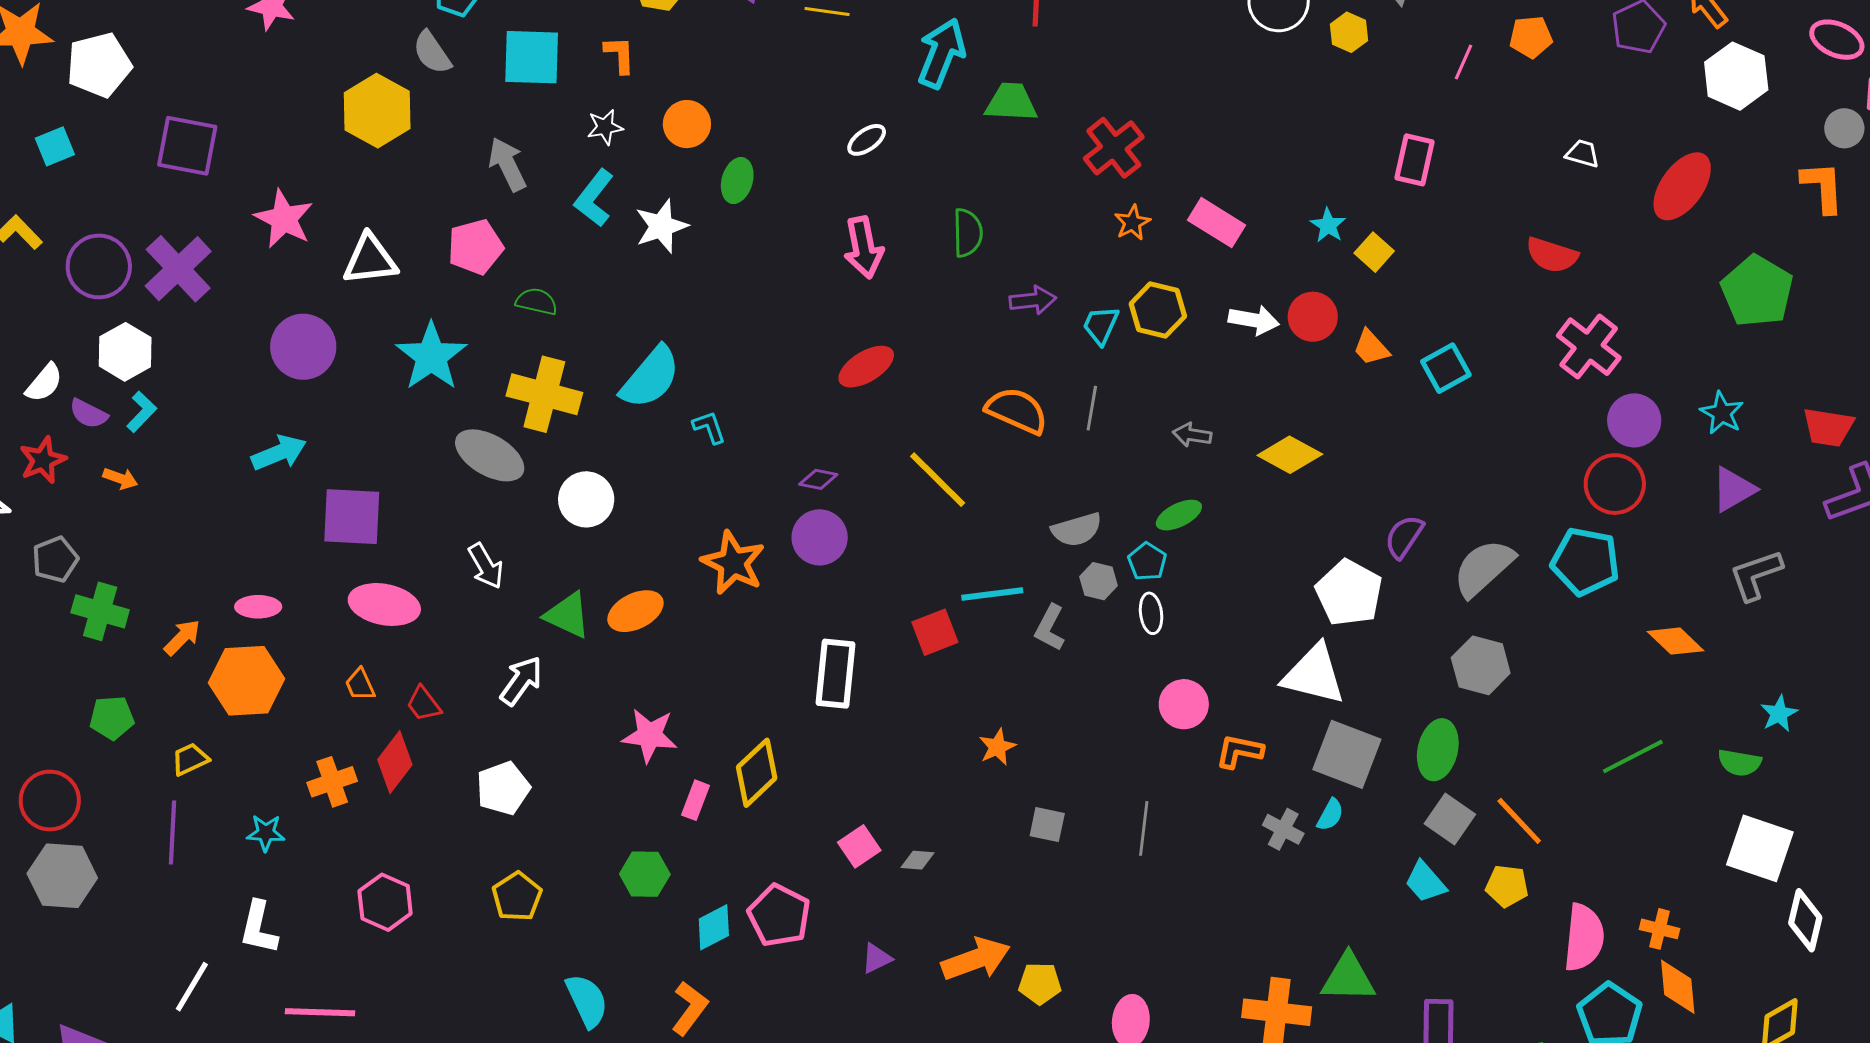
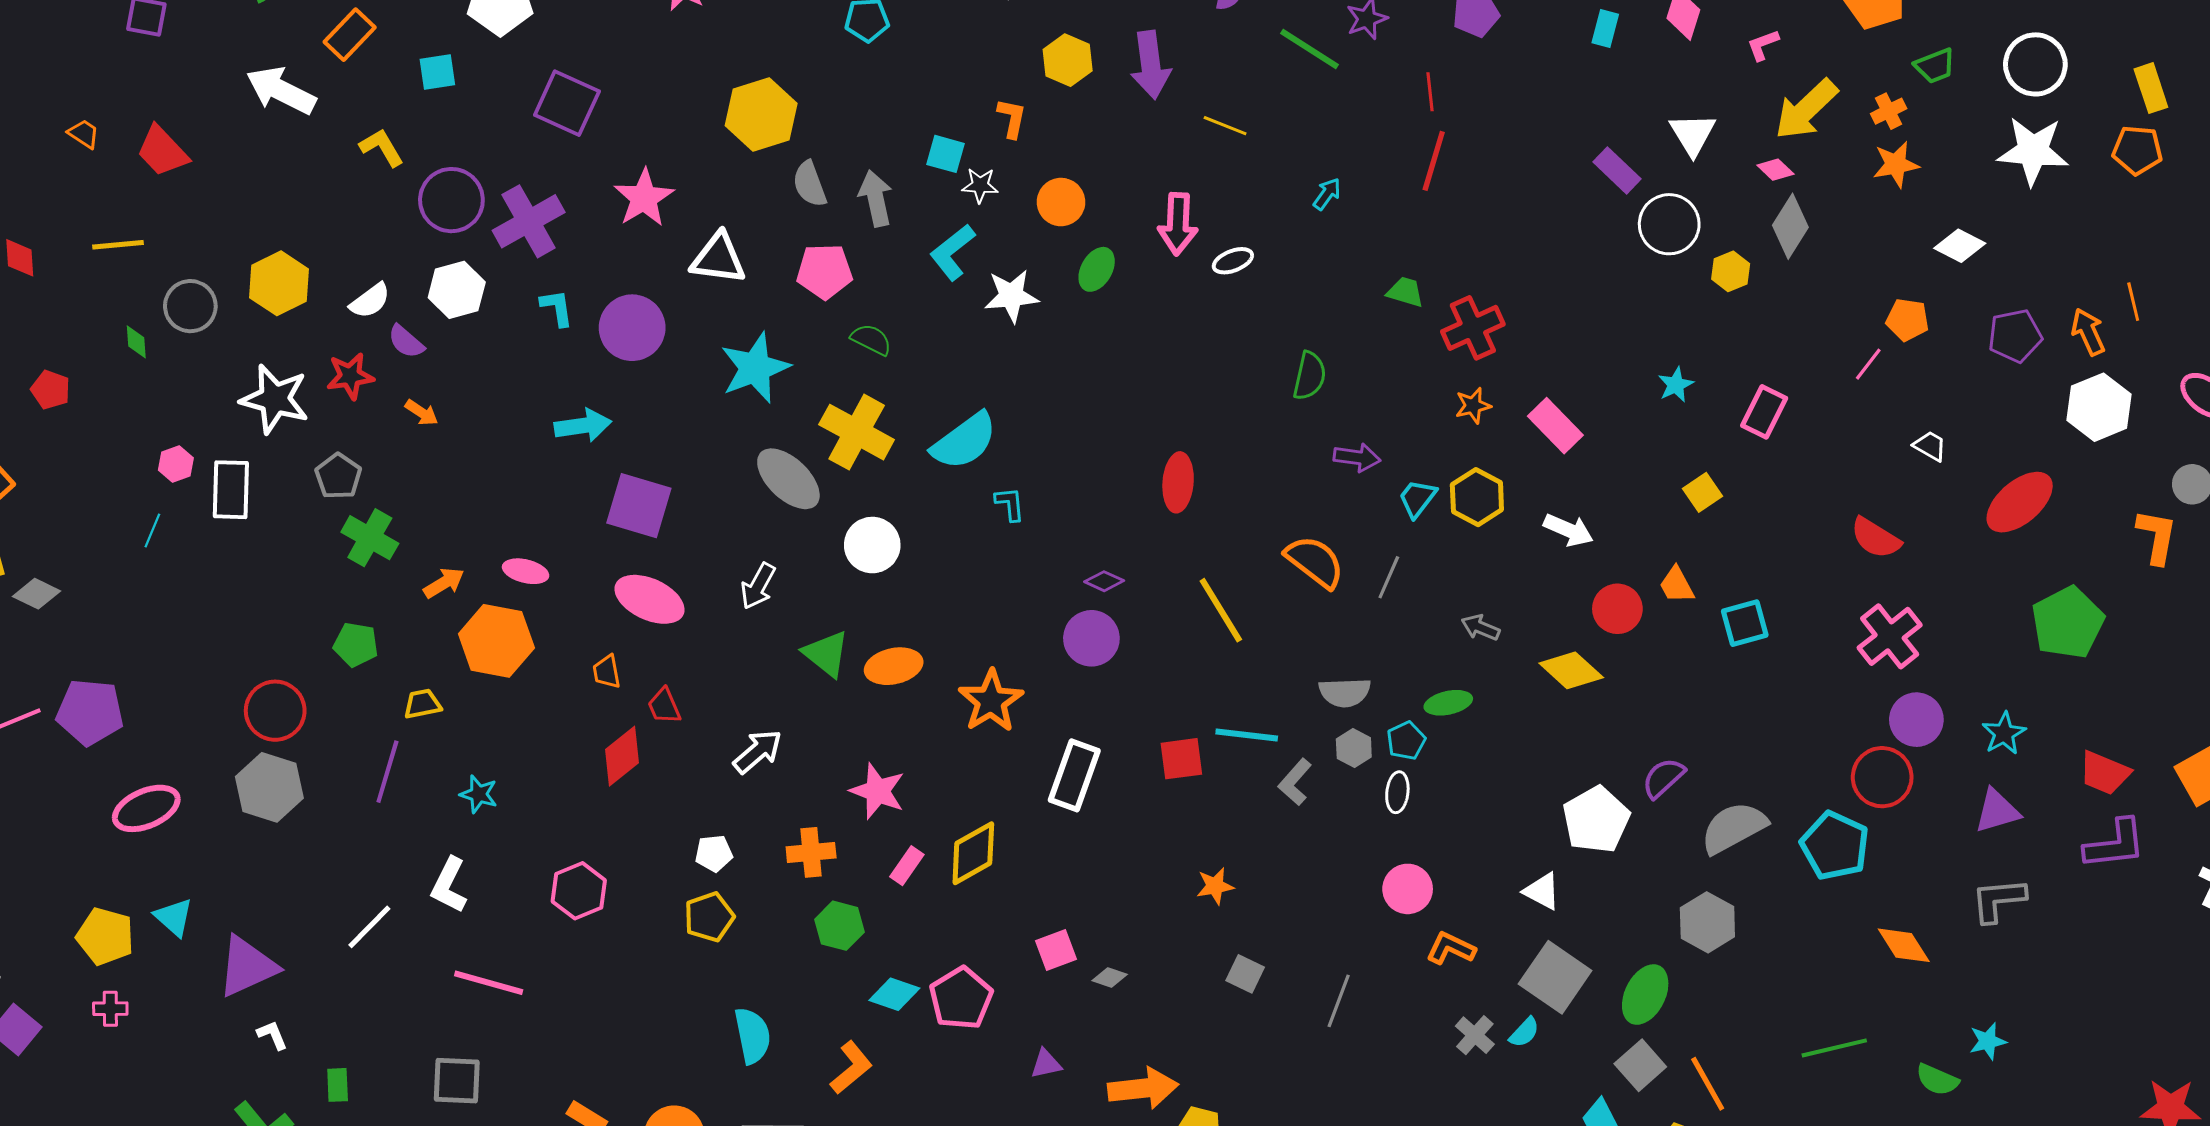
gray semicircle: (432, 53) -> (810, 184), moved
cyan arrow: (941, 53) -> (1327, 194), size x0.5
cyan square: (532, 57) -> (946, 154), moved, size x0.6
pink line: (1463, 62) -> (1868, 364), moved
green trapezoid: (1011, 102) -> (1405, 292), moved, size x0.7
cyan star: (1328, 225) -> (1676, 385), moved
pink arrow: (863, 247) -> (1178, 224), moved
red circle: (1313, 317) -> (1617, 609), moved
red ellipse: (866, 367) -> (1178, 482), turned -68
cyan L-shape: (142, 412) -> (557, 308), moved, turned -66
gray pentagon: (55, 559) -> (338, 476), turned -30
orange star: (733, 563) -> (991, 701), moved
white arrow: (486, 566) -> (758, 586), turned 45
white triangle: (1314, 675) -> (1542, 891), size x0.6
white arrow: (521, 681) -> (758, 751), moved
orange cross: (332, 782) -> (811, 852), moved
white pentagon: (503, 788) -> (714, 853), moved, size x0.7
cyan diamond: (714, 927) -> (894, 994), turned 33

